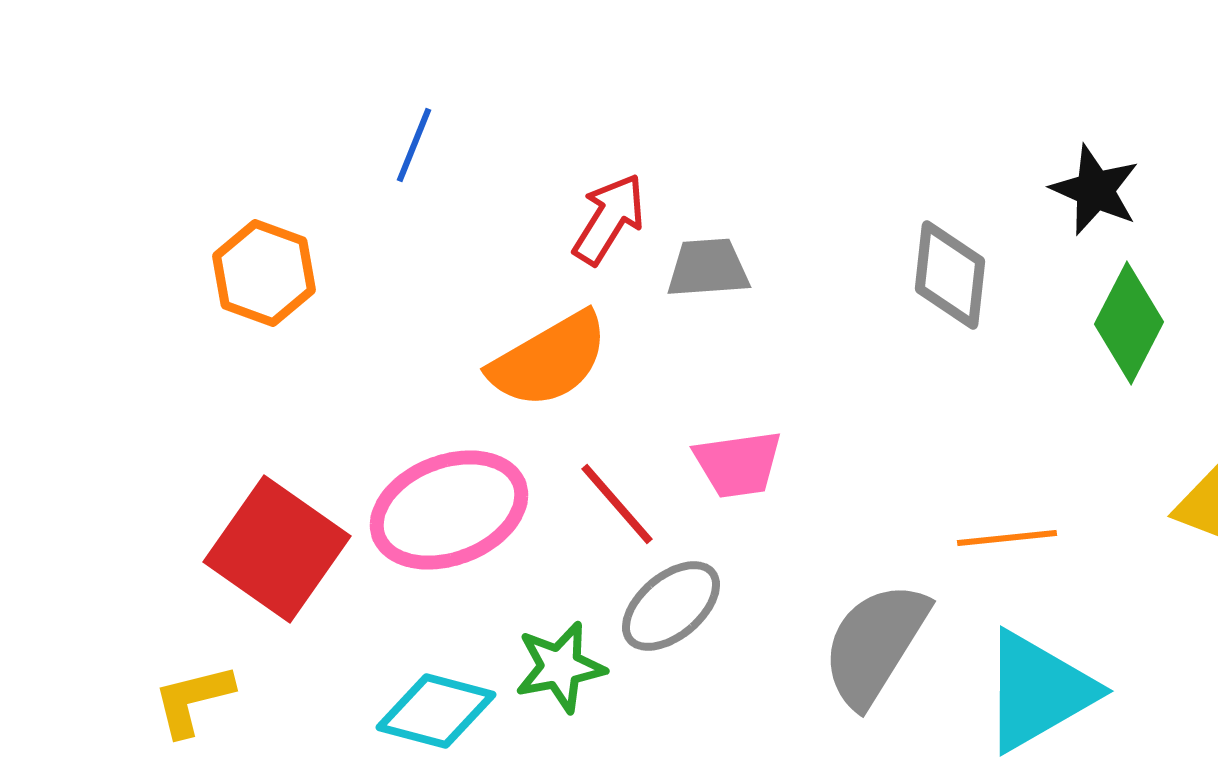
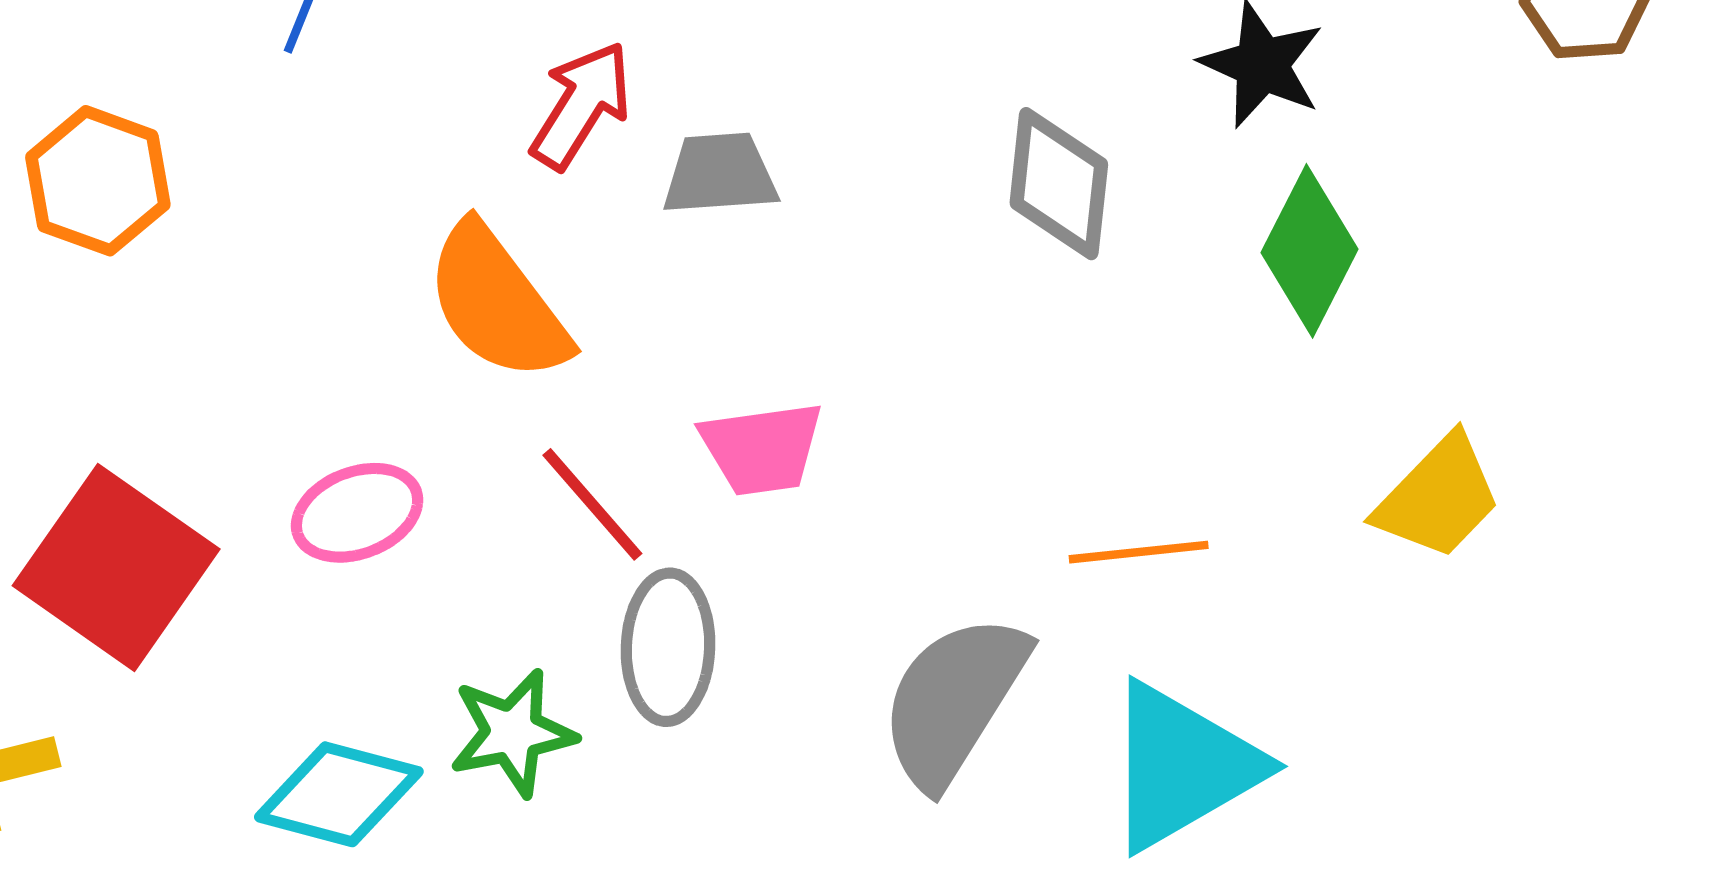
orange semicircle: (549, 360) -> (497, 303), turned 83
pink ellipse: (449, 510) -> (357, 513), size x0.6
gray ellipse: (671, 606) -> (668, 647), turned -48

